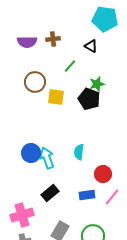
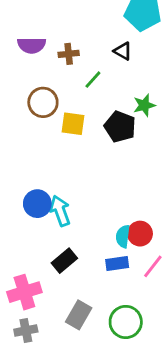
brown cross: (53, 39) -> (69, 54), moved
green star: (97, 84) -> (144, 105), moved
cyan semicircle: (79, 152) -> (123, 236), moved

